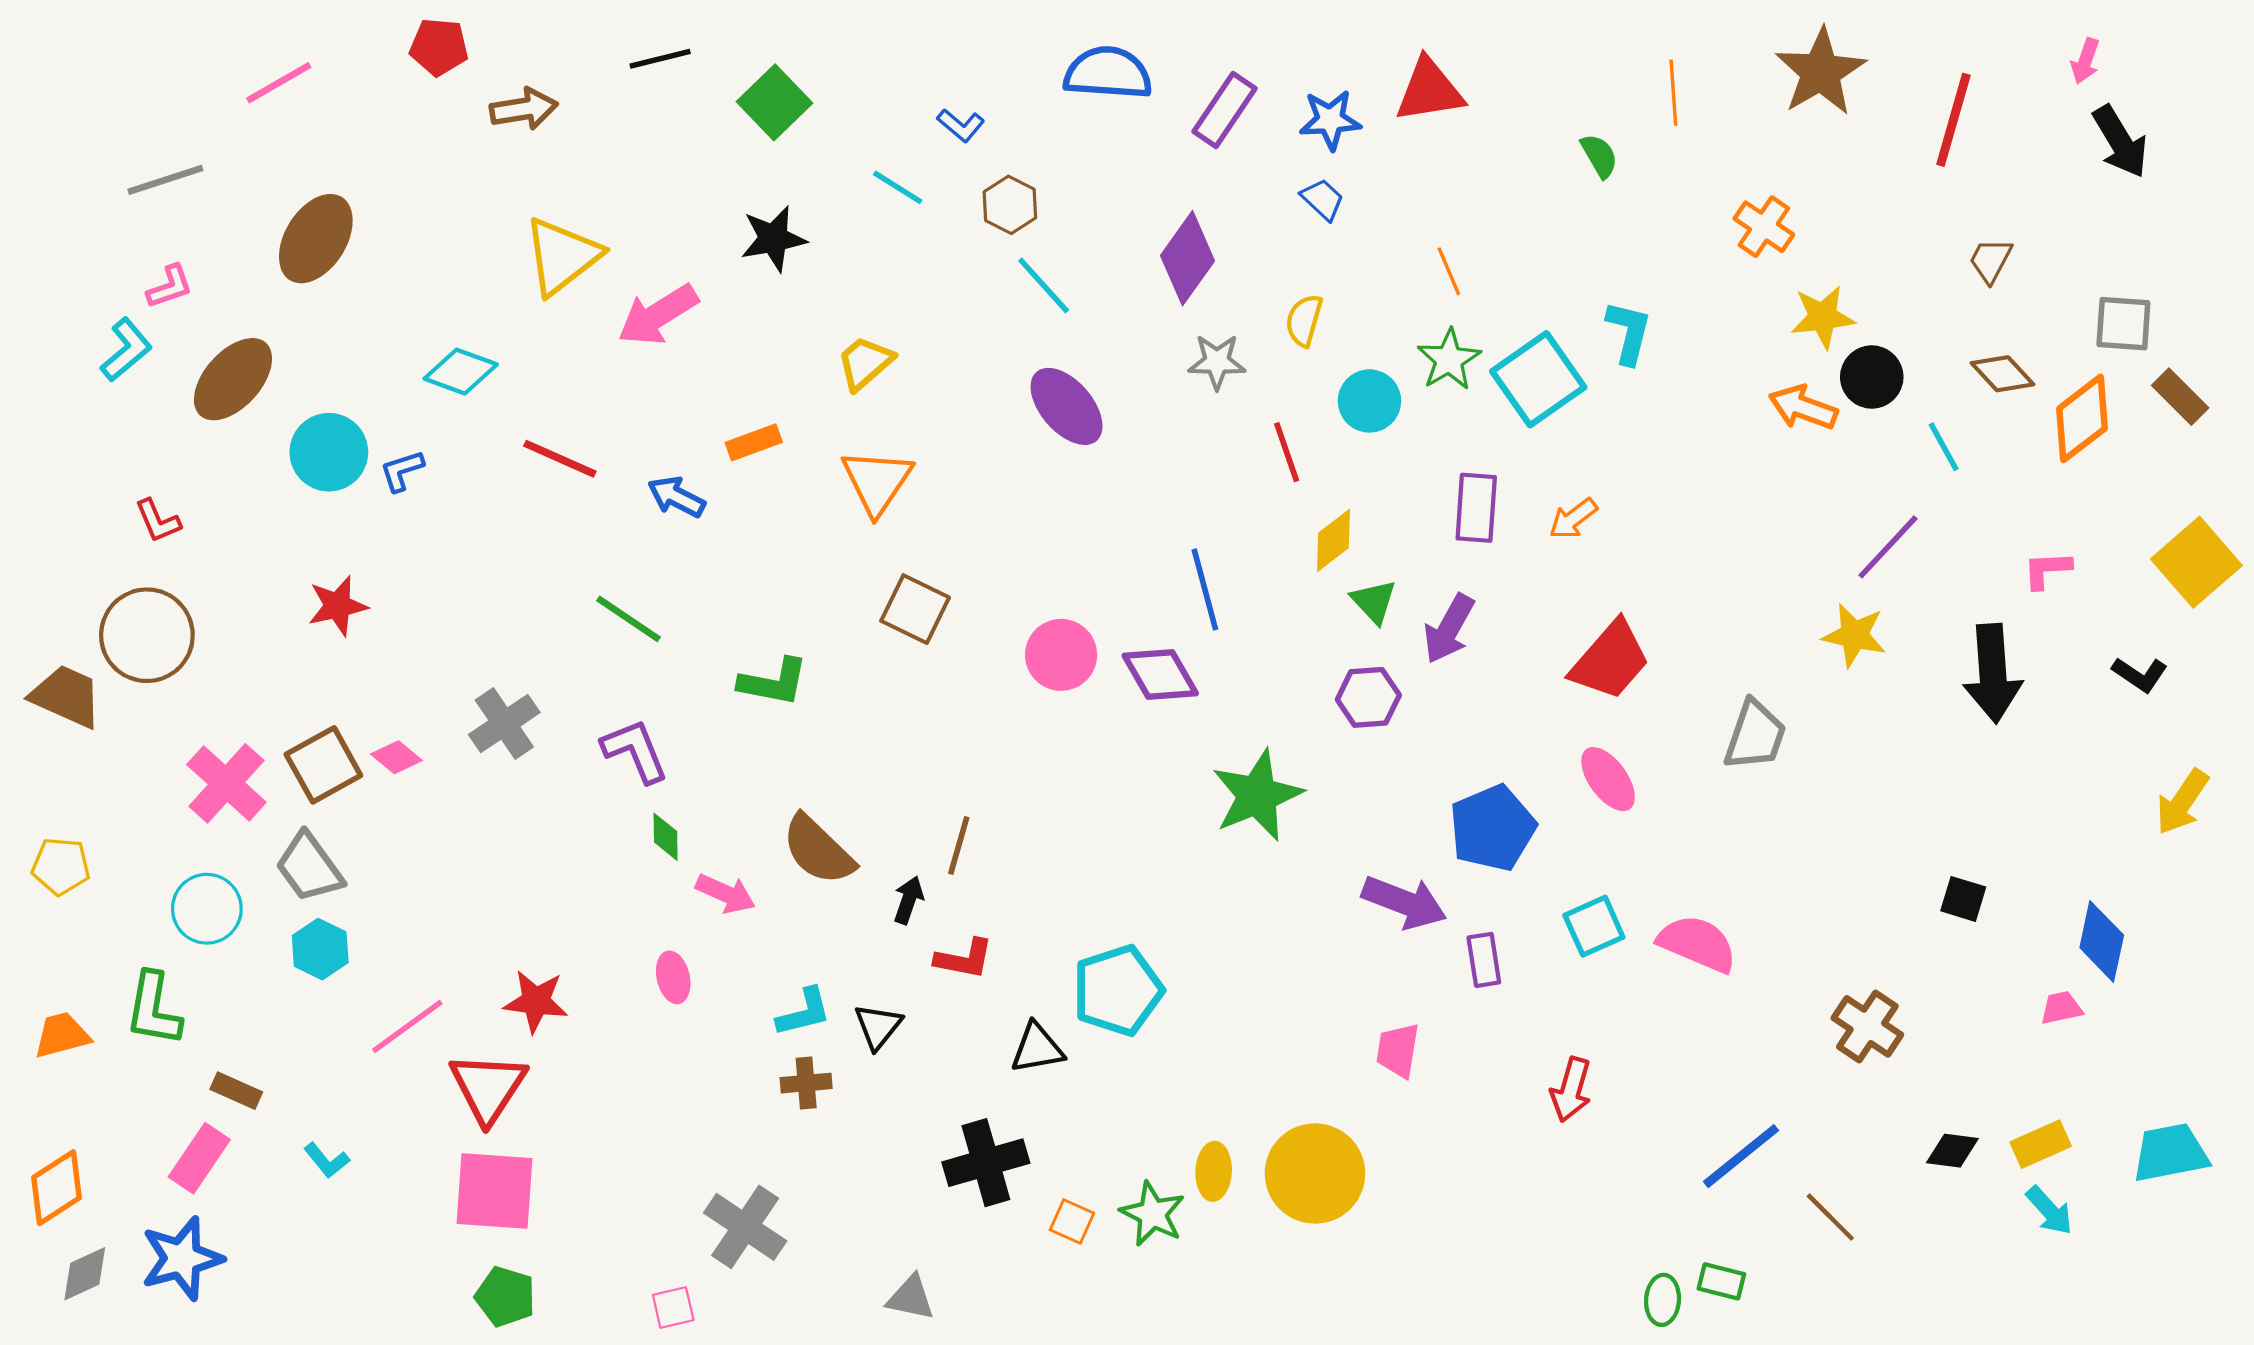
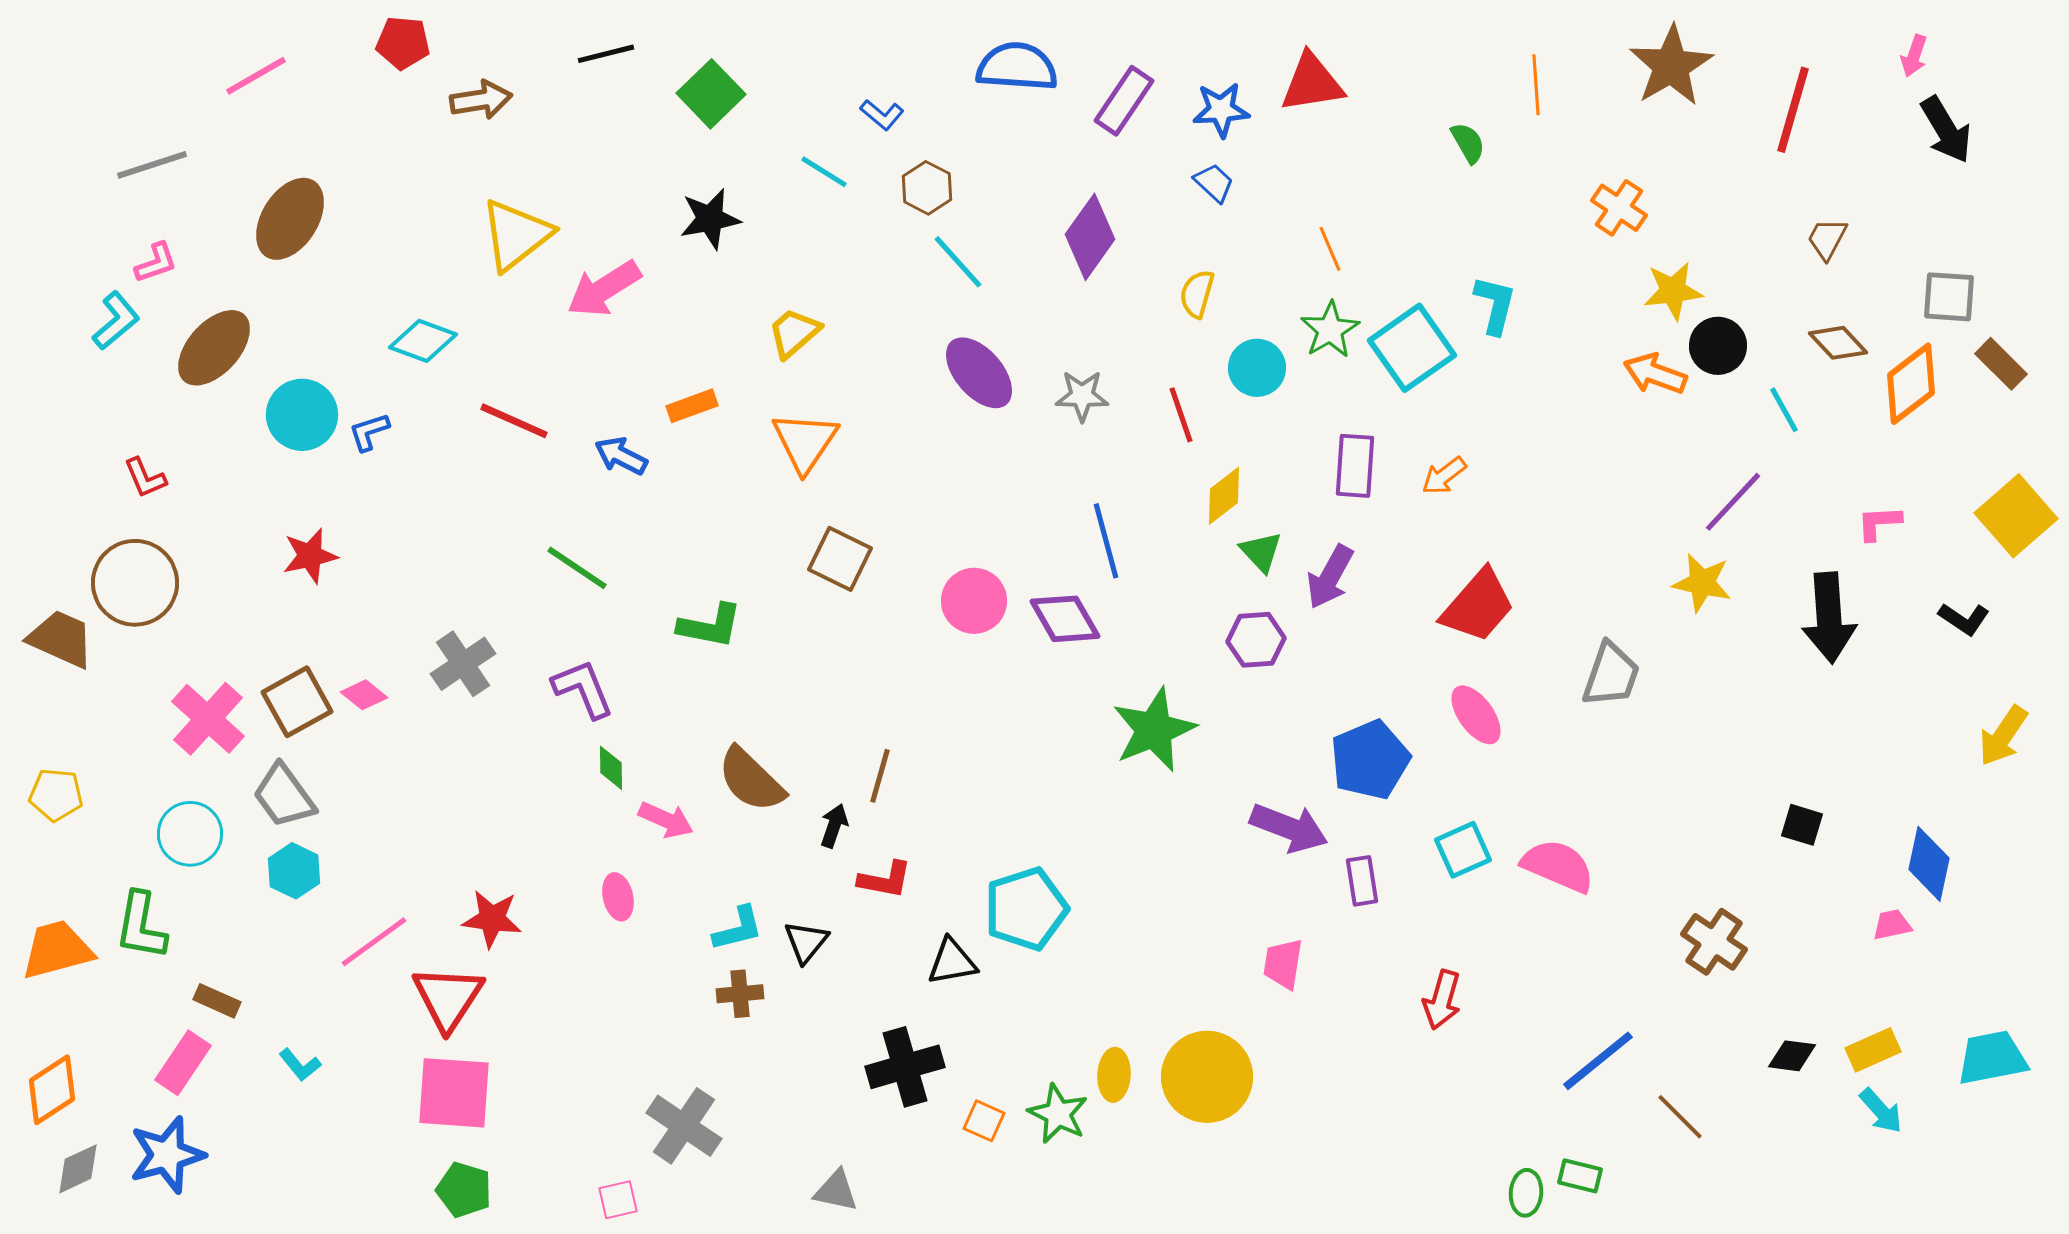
gray star: (1217, 362) -> (1082, 396), moved
orange trapezoid: (62, 1035) -> (57, 950), size x1.4

